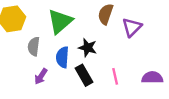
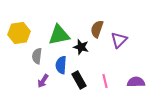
green triangle: (60, 21) -> (59, 35), turned 30
black star: (88, 48) -> (81, 47), moved

